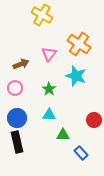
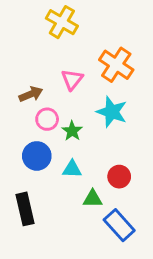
pink circle: (15, 88) -> (47, 119), moved
blue circle: (17, 118) -> (37, 156), moved
red circle: (94, 120) -> (119, 177), moved
blue rectangle: (81, 153) -> (119, 225), size x1.5

